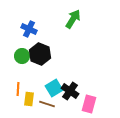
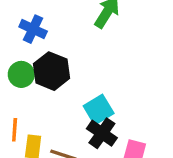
cyan square: (54, 88) -> (99, 110), moved

